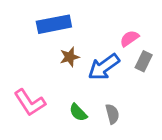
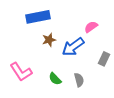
gray rectangle: (144, 61) -> (104, 59), moved

